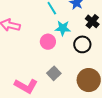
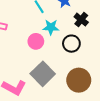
gray square: (54, 73) -> (43, 74), size x1.6

